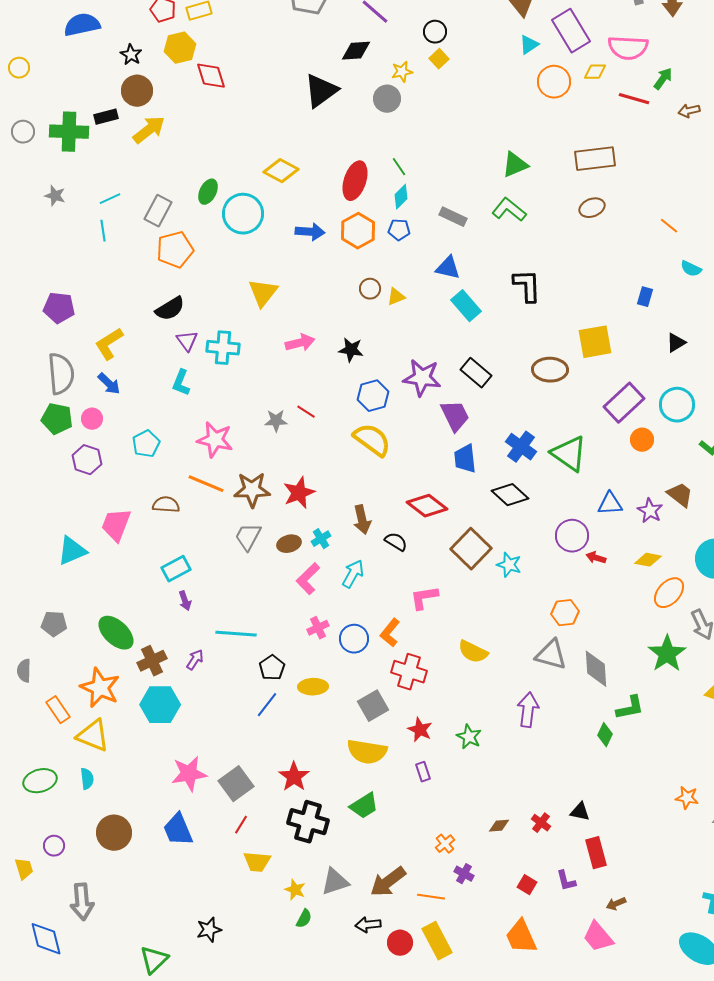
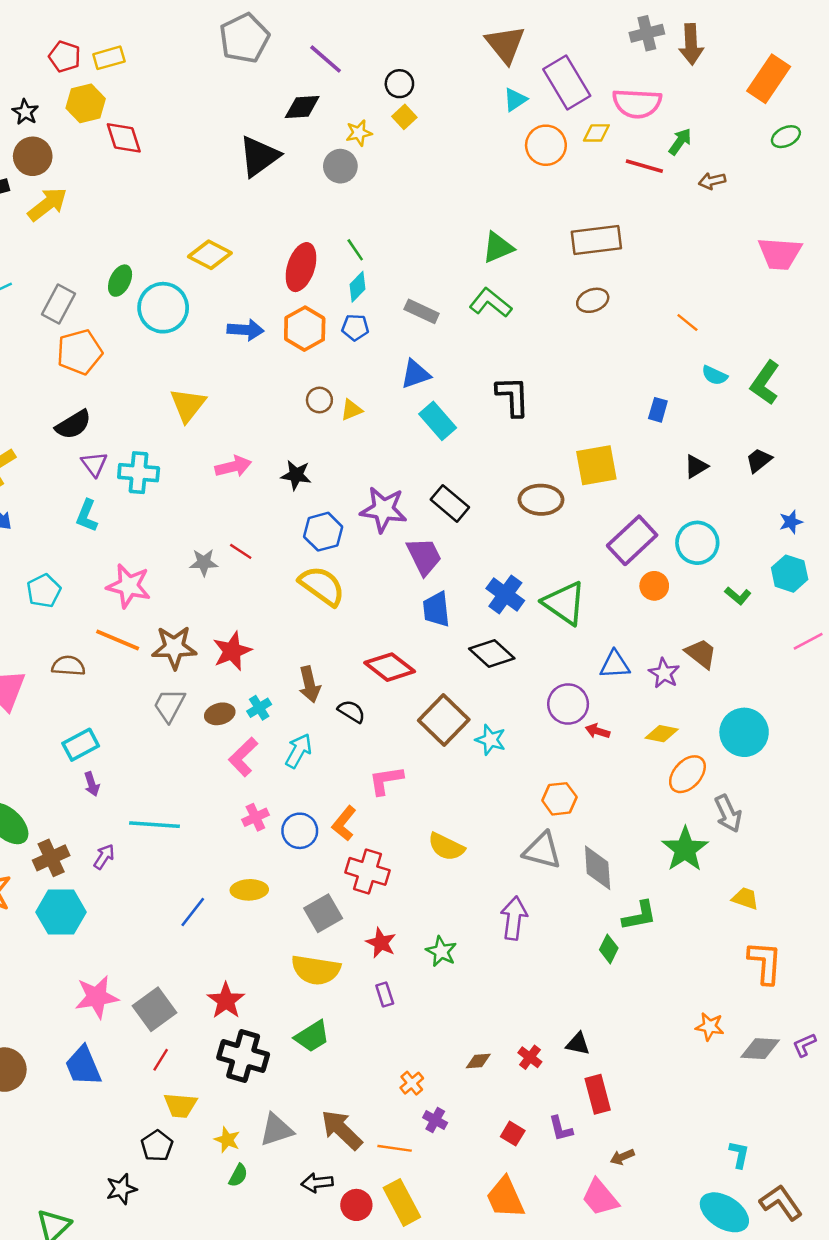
blue triangle: (448, 268) -> (415, 374), turned -32
black pentagon: (272, 668) -> (157, 1146), moved
brown arrow: (388, 882) -> (342, 1130), turned 81

